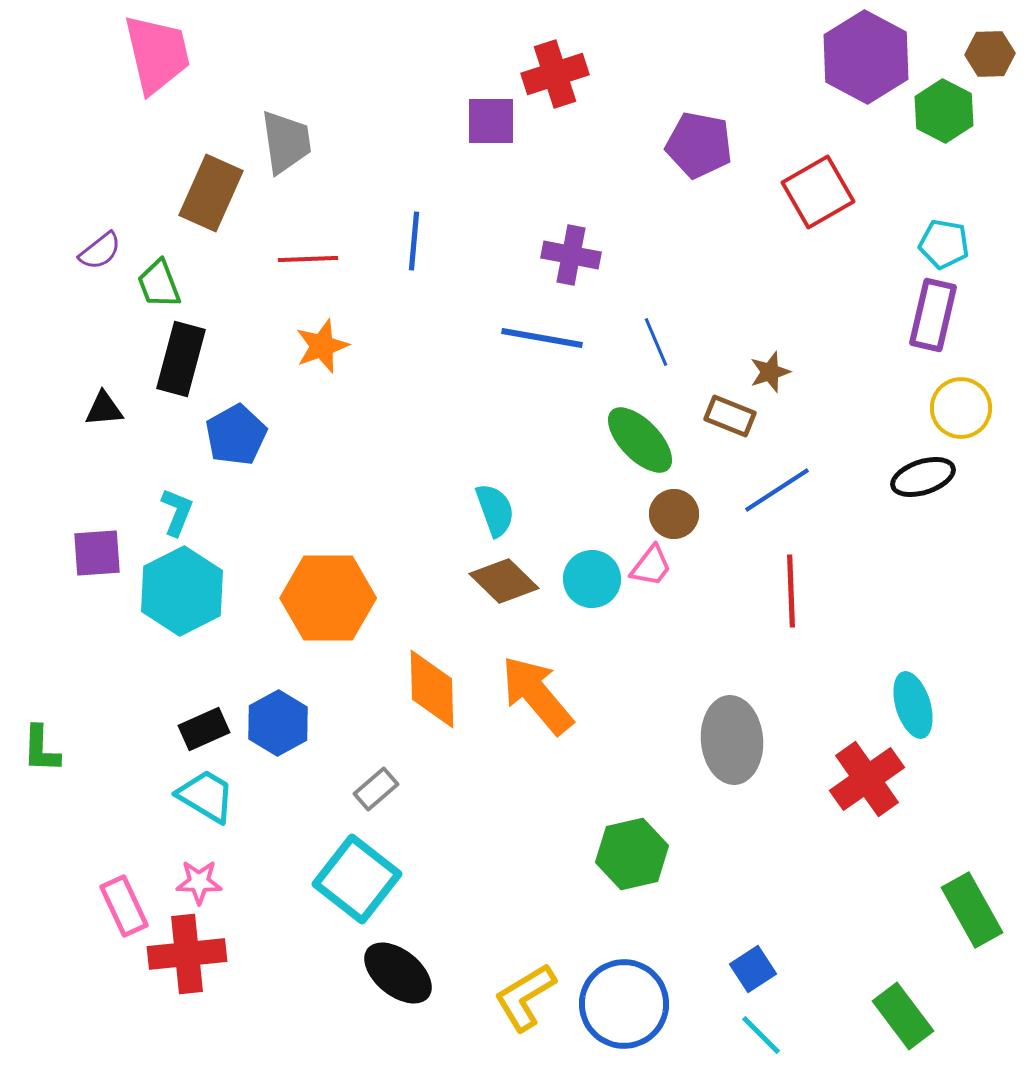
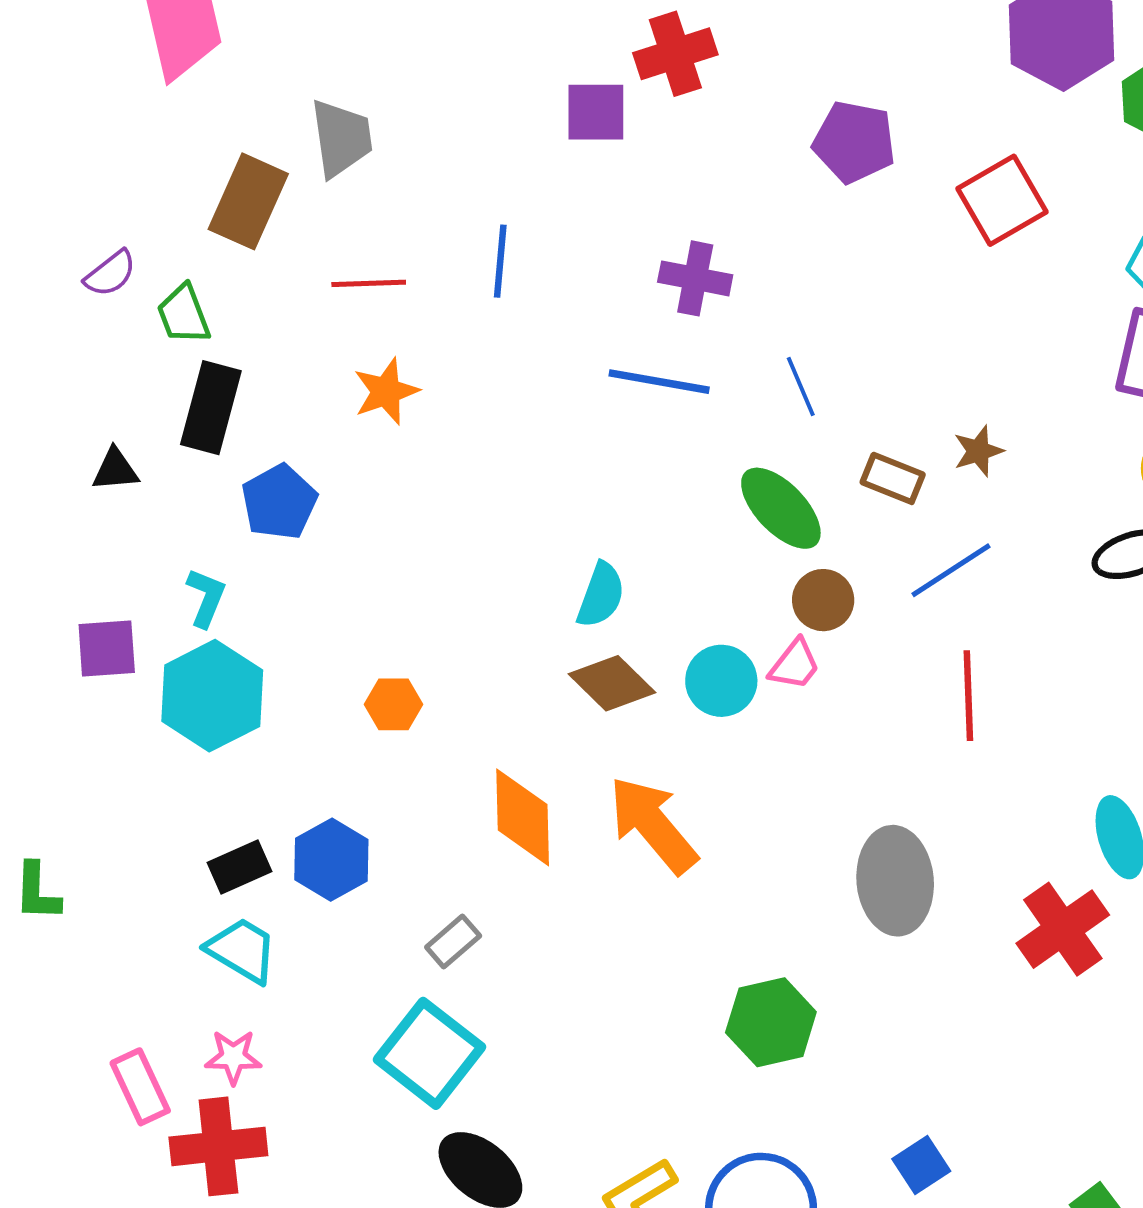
brown star: (770, 372) -> (978, 451), moved
cyan semicircle: (495, 510) -> (601, 595), turned 40
orange hexagon: (328, 598) -> (393, 704), size x0.5

